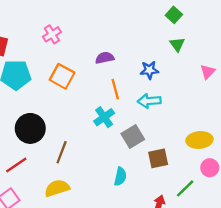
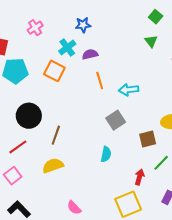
green square: (174, 15) -> (156, 17), moved
pink cross: (52, 34) -> (35, 28), moved
blue star: (149, 70) -> (83, 25), moved
cyan cross: (104, 117) -> (67, 48), moved
brown square: (158, 158) -> (148, 139), moved

